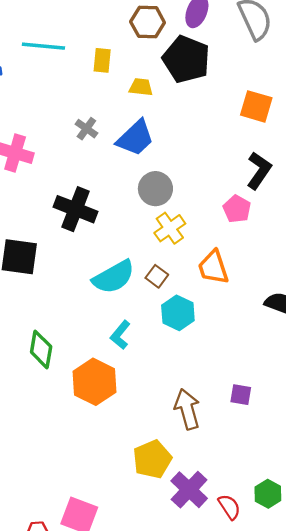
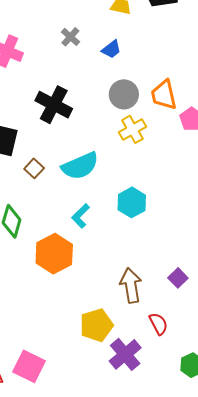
blue trapezoid: (135, 138) -> (111, 49), size x0.6
orange trapezoid: (213, 267) -> (164, 95), moved
brown square: (157, 276) -> (34, 168), moved
purple square: (241, 395) -> (178, 278), turned 30
red semicircle: (229, 507) -> (158, 324), moved

